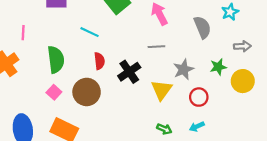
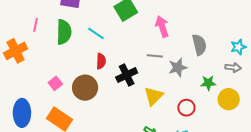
cyan star: (230, 12) -> (238, 47), moved
green semicircle: (56, 60) -> (64, 32), moved
gray star: (184, 69) -> (178, 67), moved

